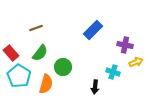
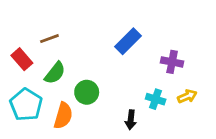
red rectangle: (11, 53) -> (22, 59), moved
yellow arrow: (136, 62) -> (187, 96), moved

